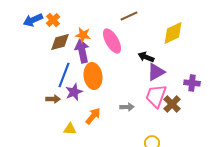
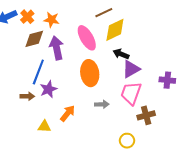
yellow diamond: (173, 33) -> (115, 30), moved
orange star: (83, 35) -> (51, 20), moved
orange ellipse: (93, 76) -> (90, 73), moved
brown cross: (172, 104) -> (146, 115), moved, turned 30

